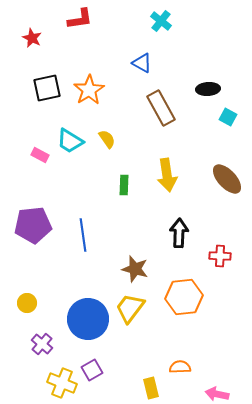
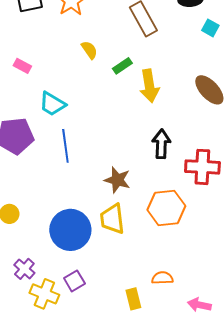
cyan trapezoid: (70, 141) -> (52, 104), moved
green rectangle: (124, 185) -> (122, 66), moved, turned 54
red cross: (220, 256) -> (202, 167), size x1.6
yellow trapezoid: (130, 308) -> (112, 219), turned -44
purple cross: (42, 344) -> (24, 269), moved

